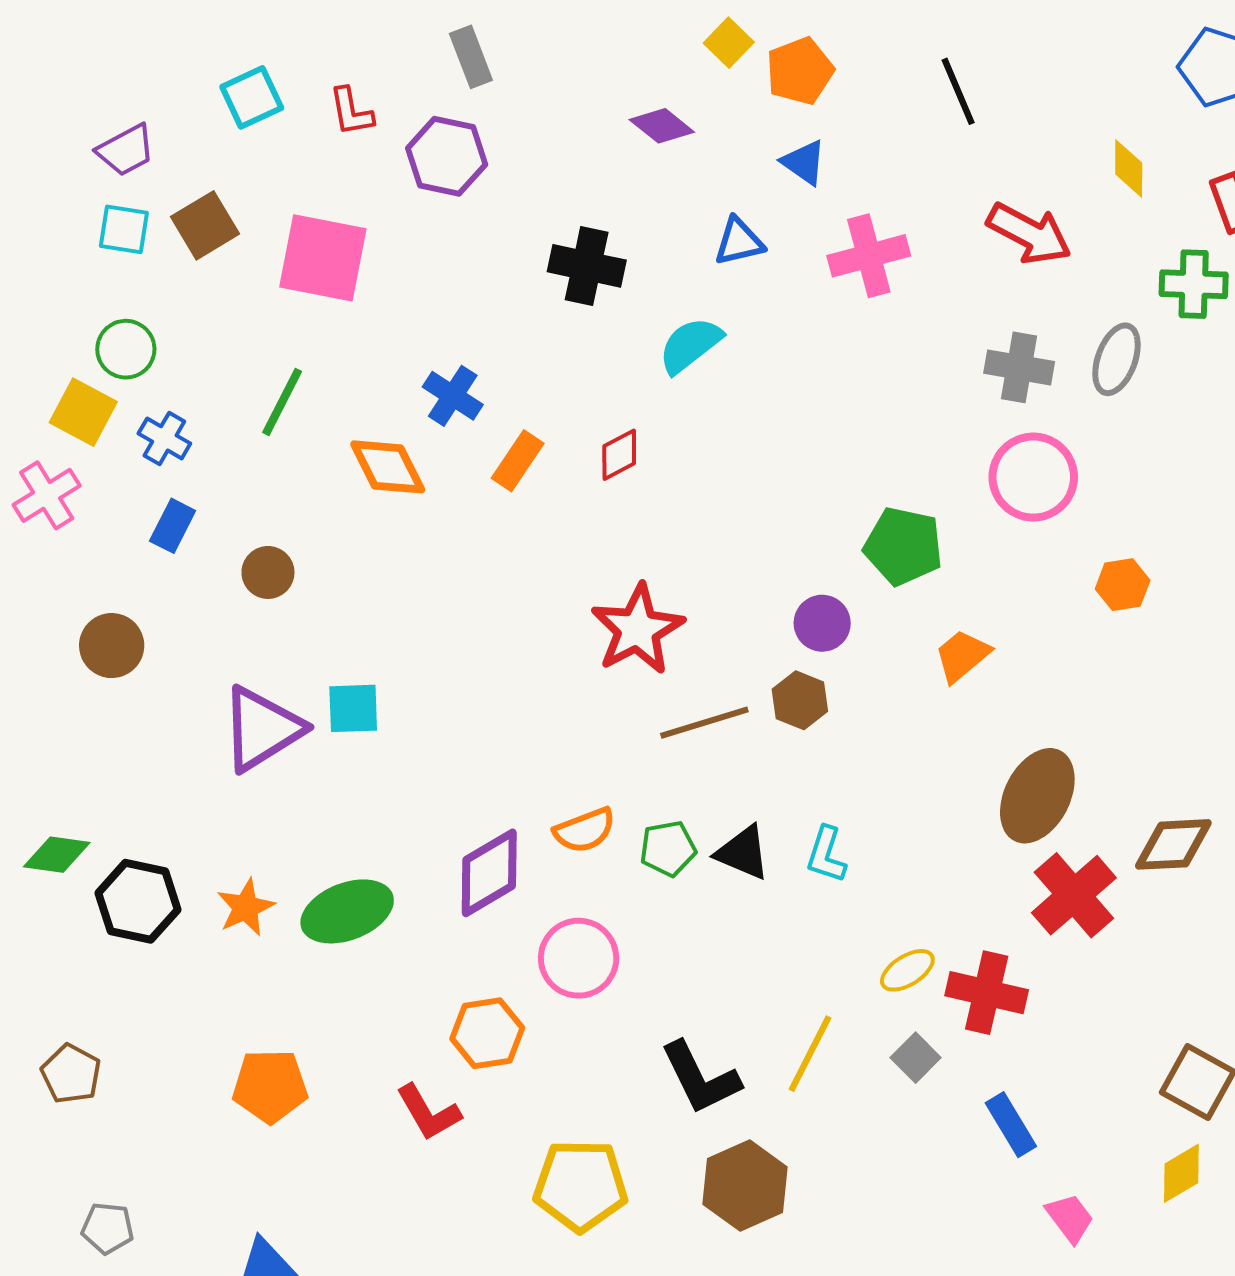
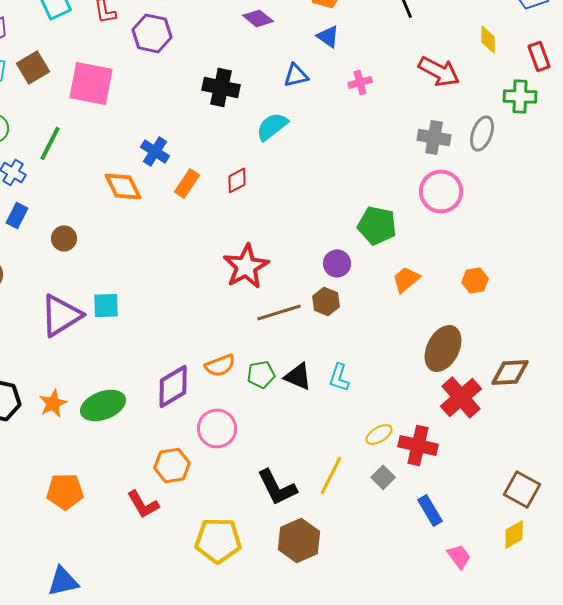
pink cross: (869, 256) -> (360, 82), size x0.6
green line: (282, 402) -> (50, 143), moved
orange hexagon: (1123, 585) -> (475, 280), moved

